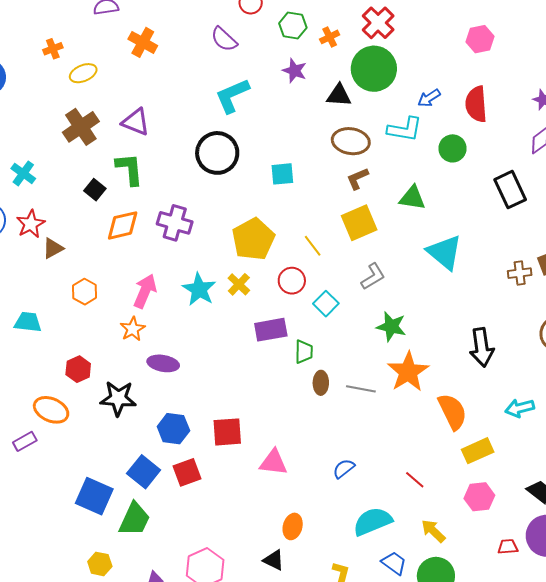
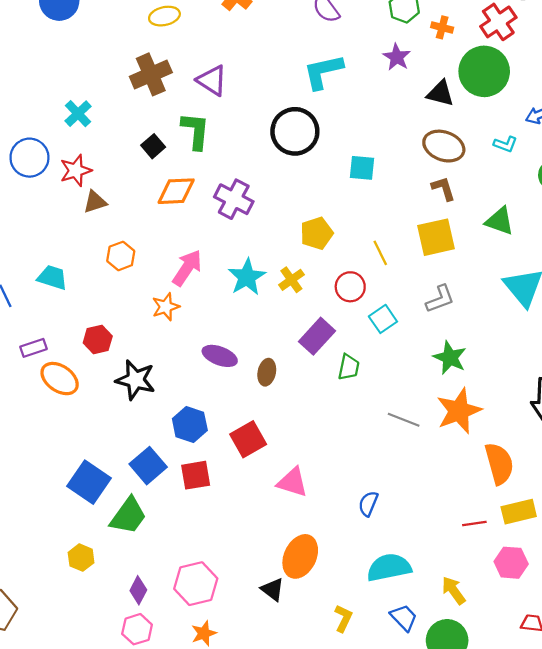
orange cross: (330, 37) -> (442, 27), turned 30
cyan L-shape: (405, 129) -> (505, 144), size x0.6
brown L-shape: (358, 179) -> (443, 189), turned 85
yellow pentagon: (253, 239) -> (317, 233), size x0.7
purple rectangle: (271, 330) -> (317, 336), turned -48
purple ellipse: (163, 363) -> (220, 356), moved
brown ellipse: (321, 383) -> (267, 372), moved
red square: (227, 432) -> (248, 439), turned -36
purple rectangle: (25, 441) -> (33, 348), moved
blue semicircle: (344, 469) -> (368, 504), turned -40
red line: (415, 480) -> (474, 524), moved, turned -60
orange ellipse: (293, 526) -> (300, 556), size x1.5

